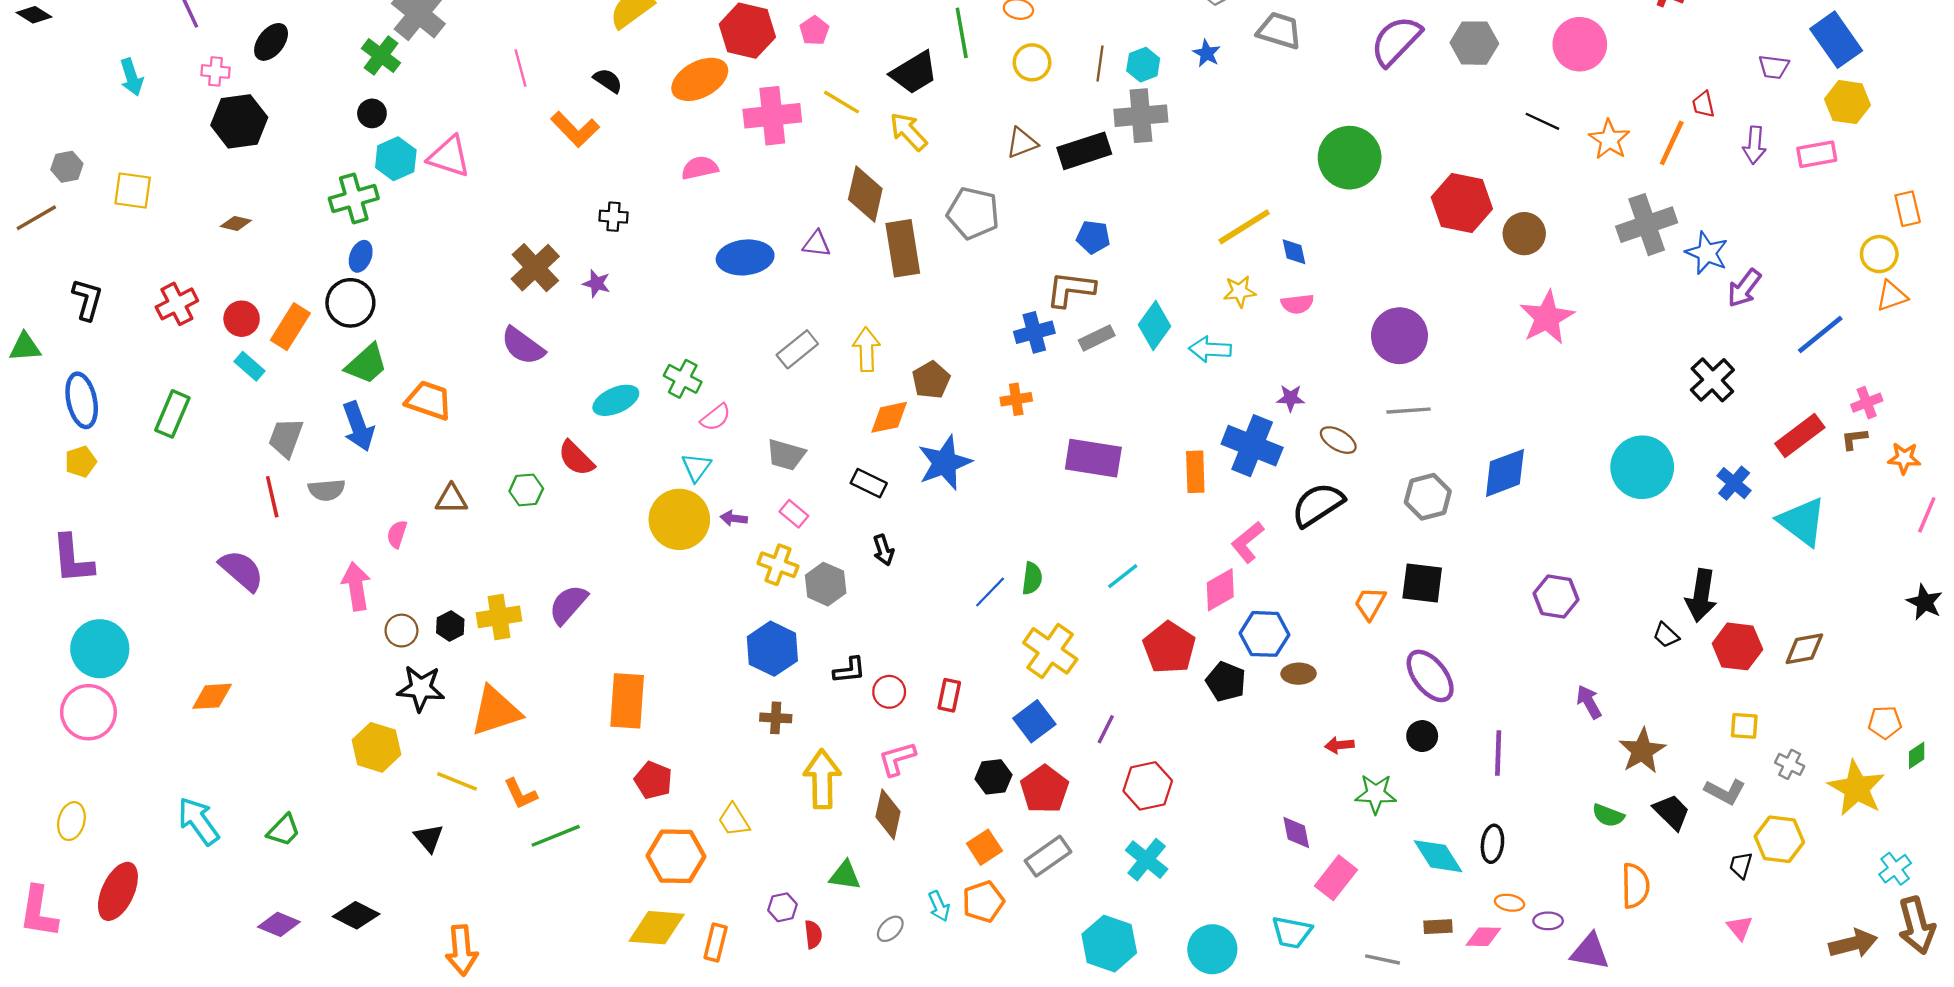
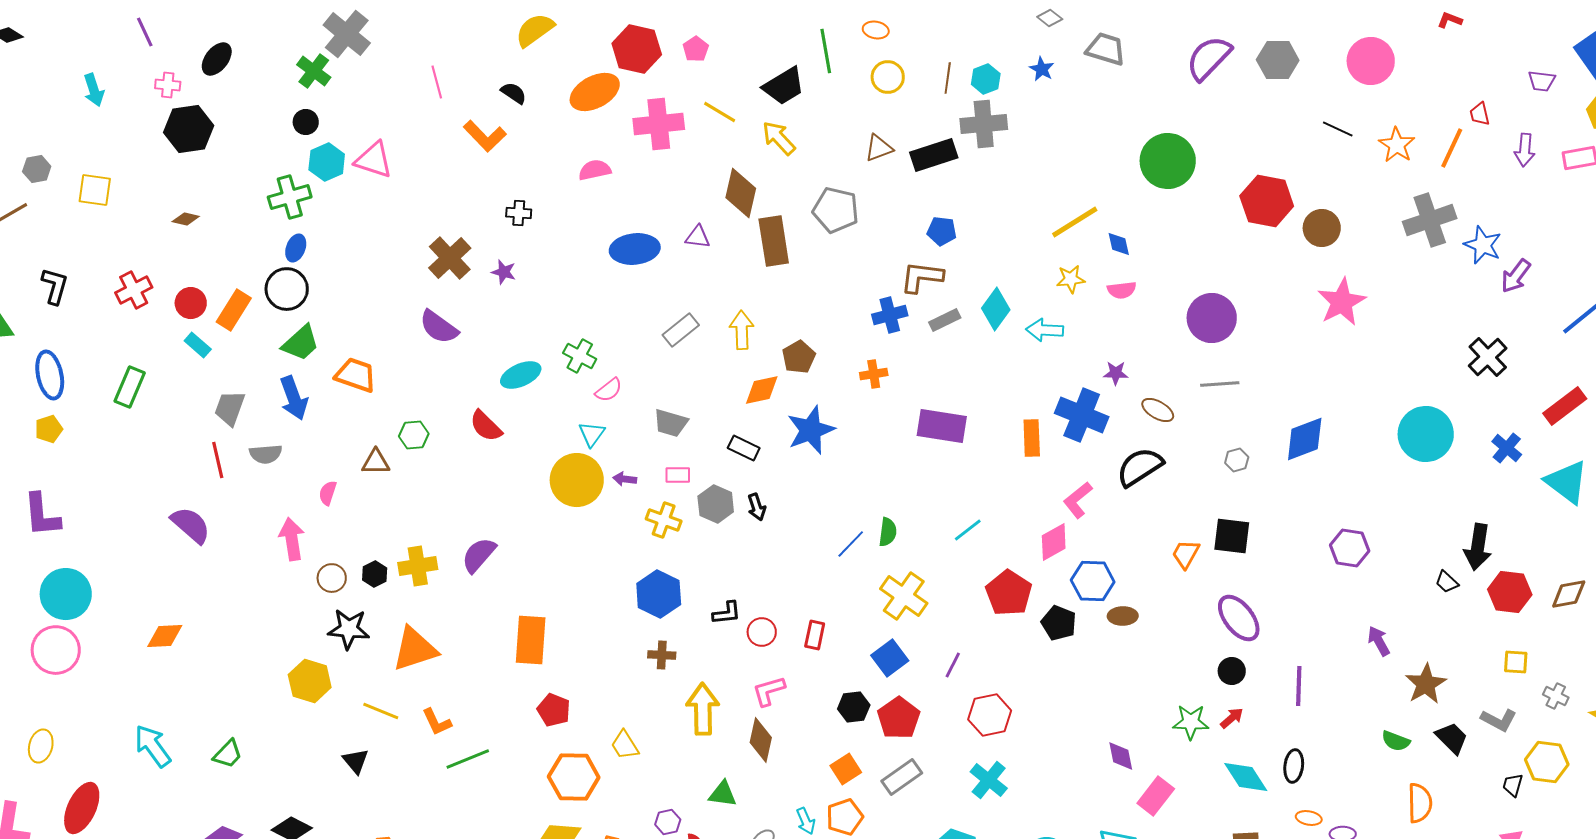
green hexagon: (526, 490) -> (414, 435), moved
gray hexagon: (1428, 497) -> (1237, 460), size x0.6
pink rectangle: (794, 514) -> (678, 475), turned -40
gray hexagon: (826, 584) -> (716, 504), moved
red arrow: (1339, 745) -> (1232, 718), moved, turned 145

